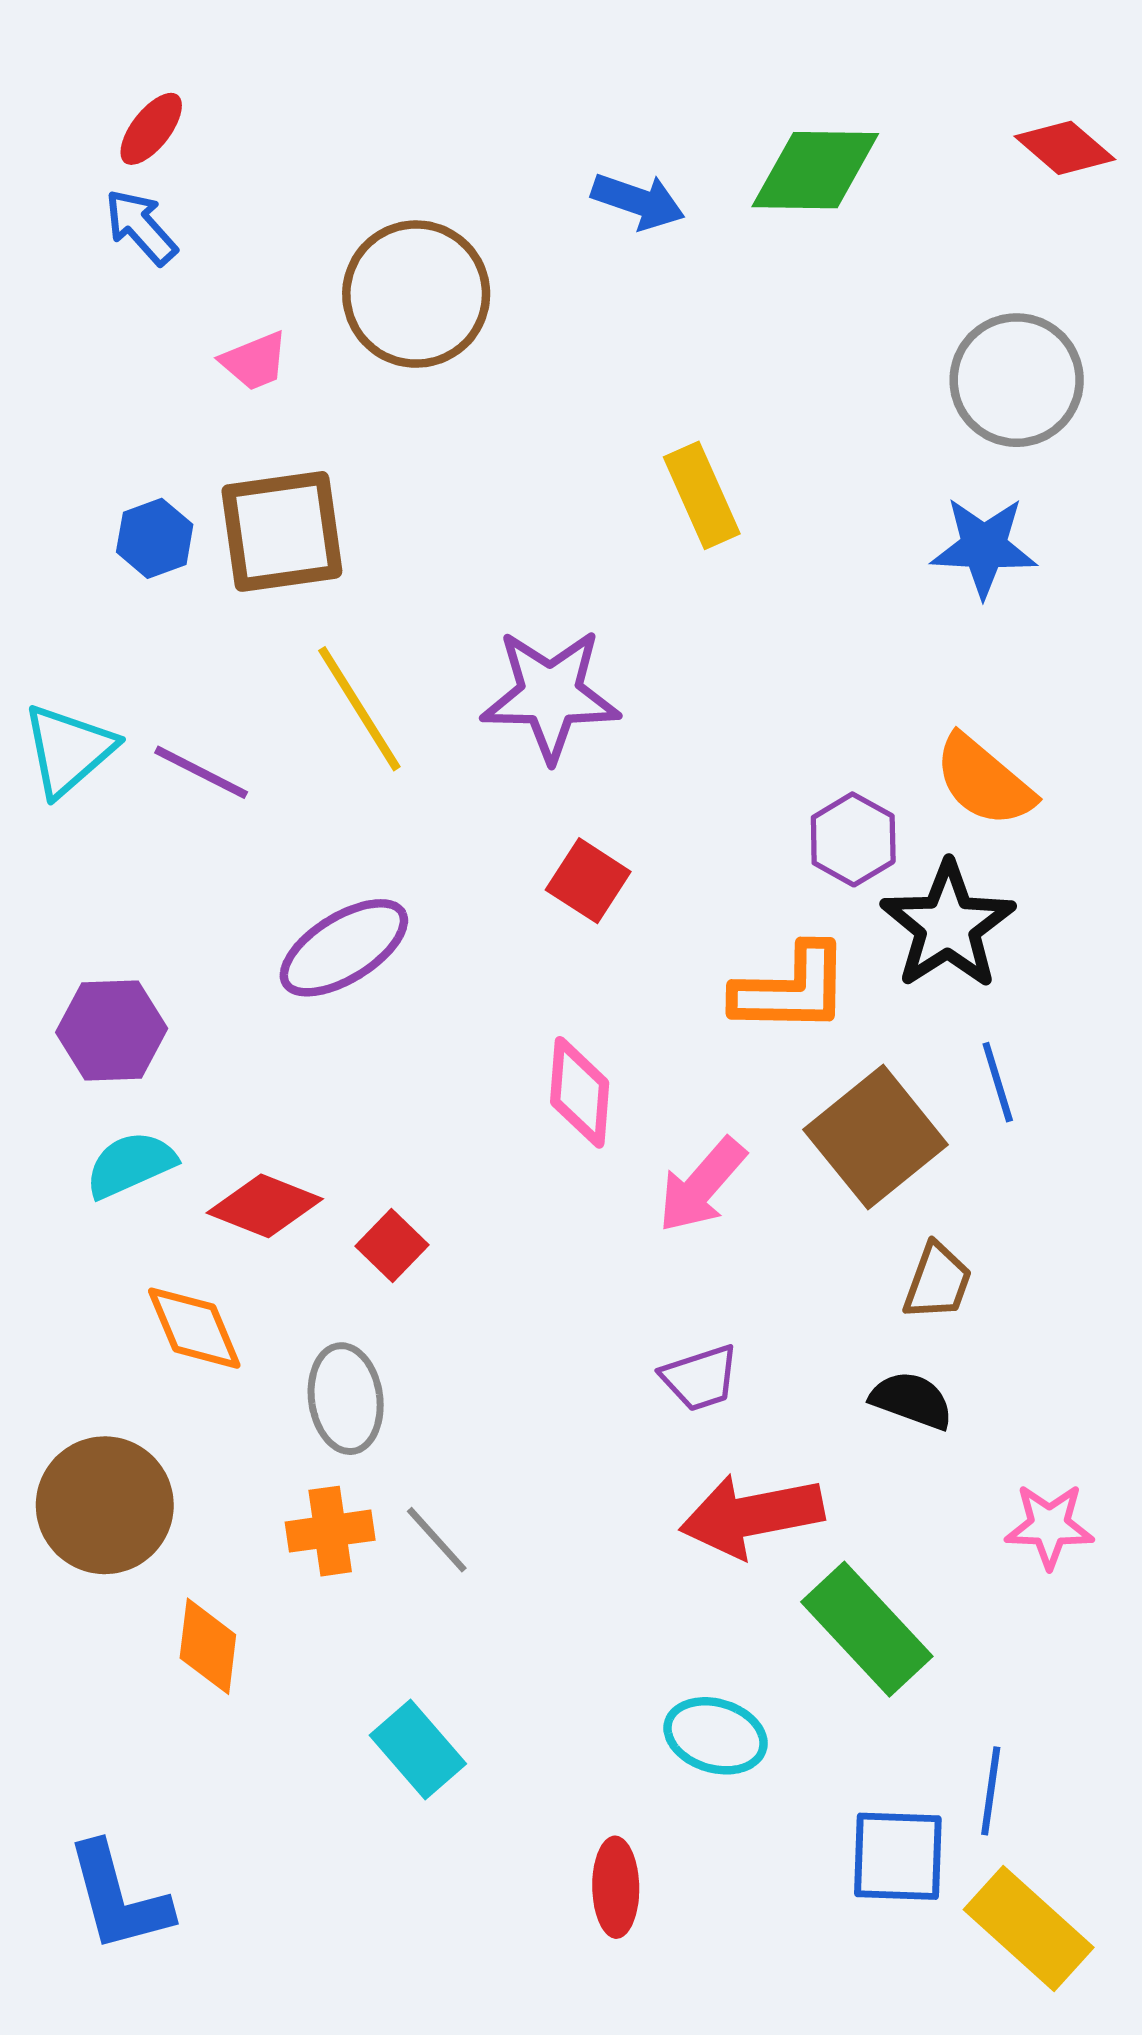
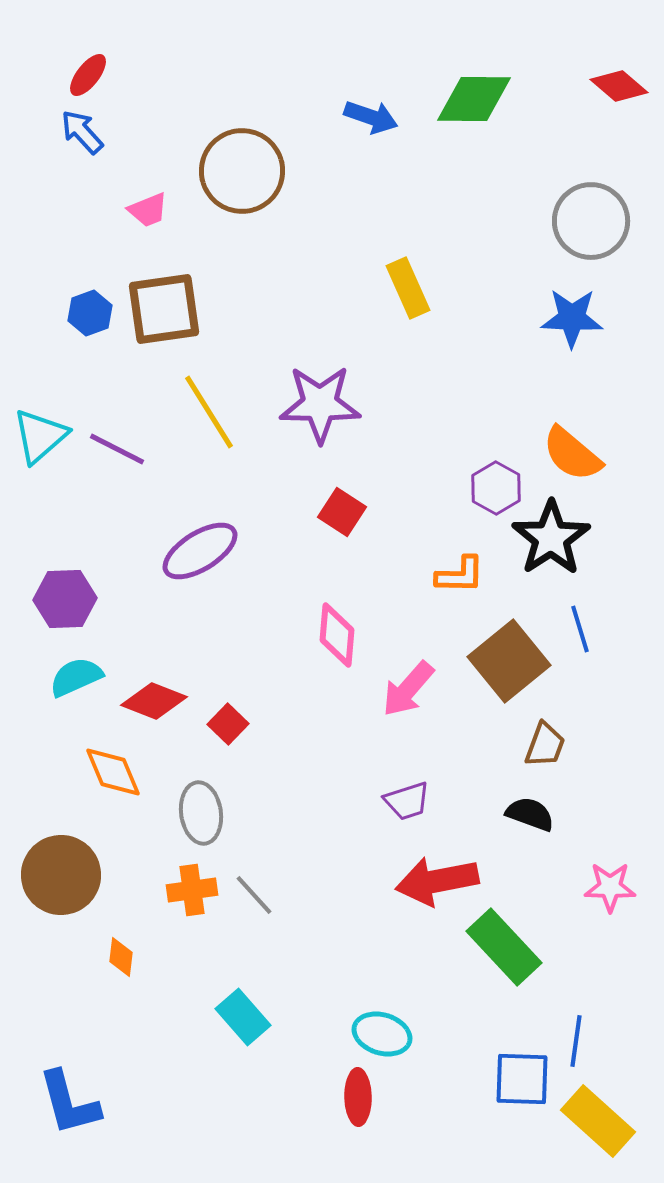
orange L-shape: (791, 989) -> (460, 575), size x0.7
orange diamond: (208, 1646) -> (121, 957), size x0.7
cyan ellipse: (716, 1736) -> (382, 1034), moved

